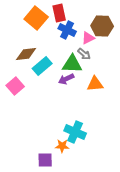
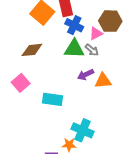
green triangle: (72, 64) -> (74, 49), moved
cyan rectangle: (42, 66) -> (53, 99), moved, turned 48
purple arrow: (66, 79) -> (86, 75), moved

